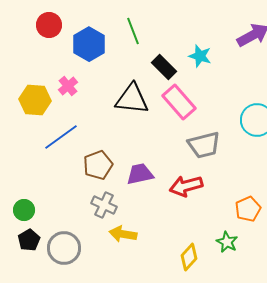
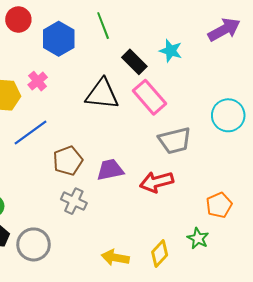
yellow arrow: (123, 234) -> (115, 258), moved

